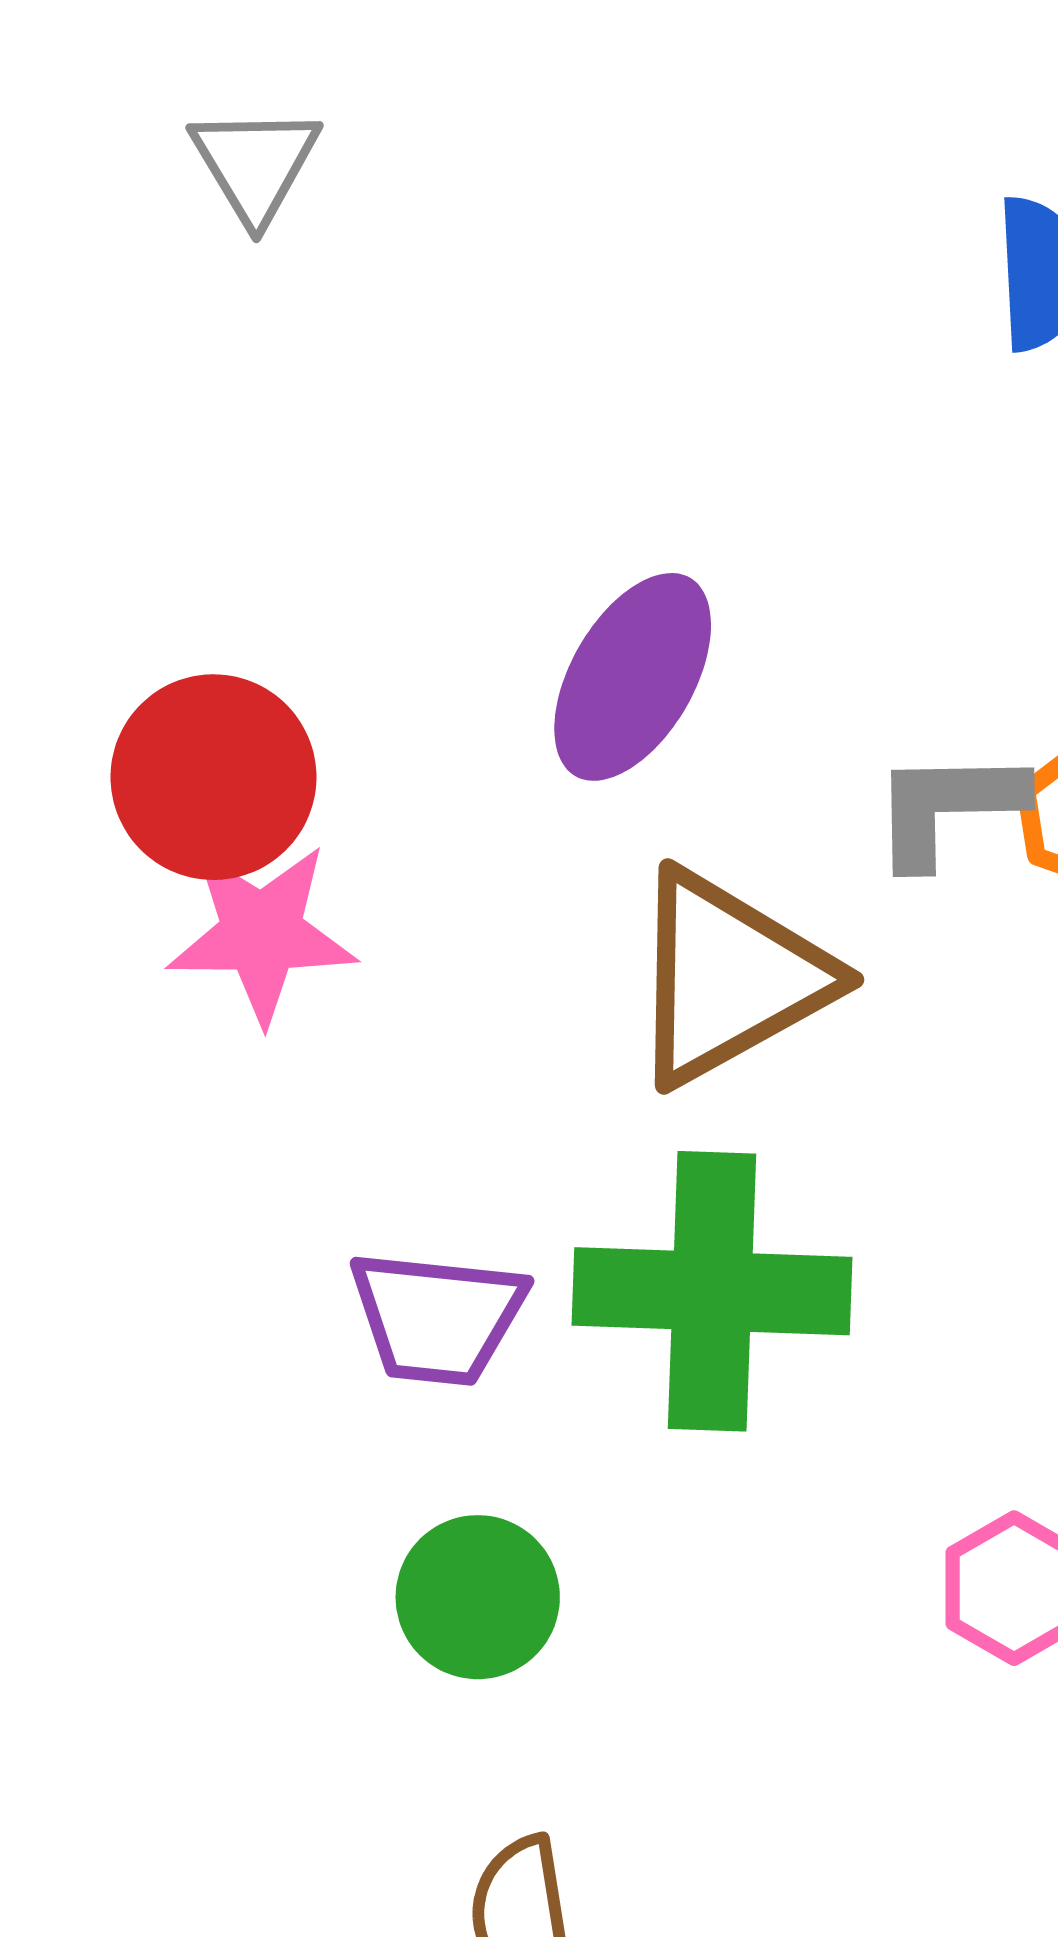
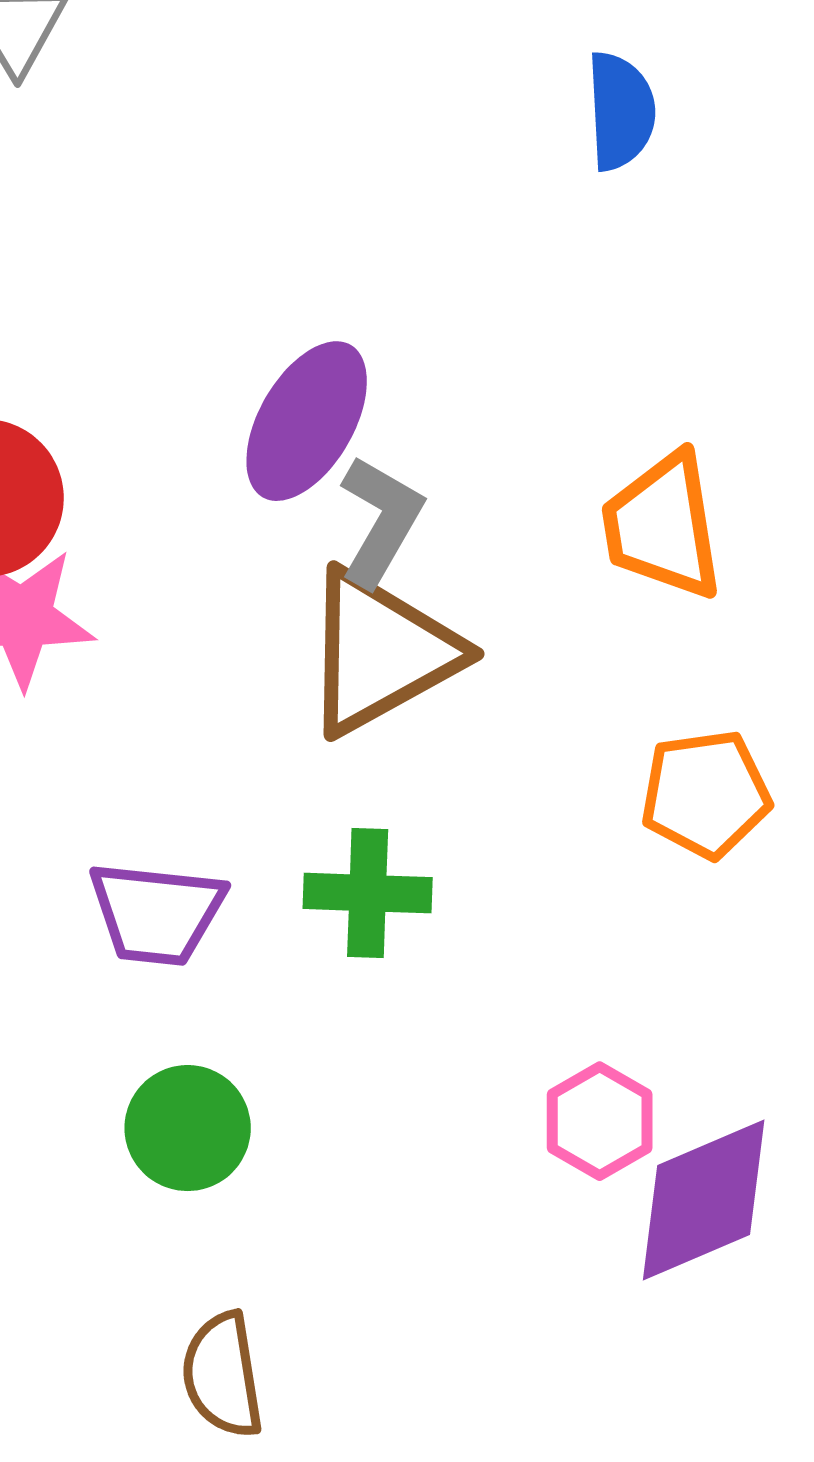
gray L-shape: (948, 807) -> (381, 521), moved, turned 121
green cross: (712, 1291) -> (368, 893), size x0.6

